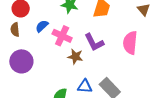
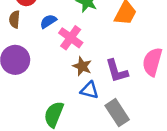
purple L-shape: (94, 42) -> (117, 71), moved
blue triangle: (85, 86) -> (89, 90), moved

